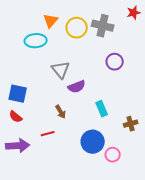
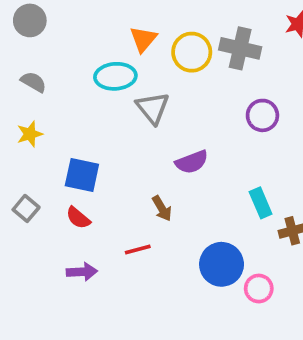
gray triangle: (61, 70) -> (153, 108), moved
cyan rectangle: (102, 109) -> (261, 203), moved
purple arrow: (18, 146) -> (82, 272), size x0.7

